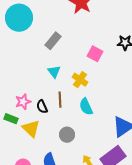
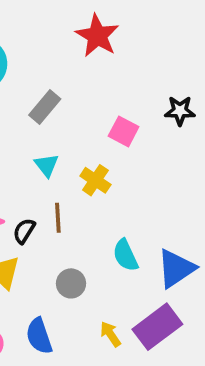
black semicircle: (42, 107) -> (24, 231), turned 56
cyan semicircle: (86, 107) -> (125, 255), moved

